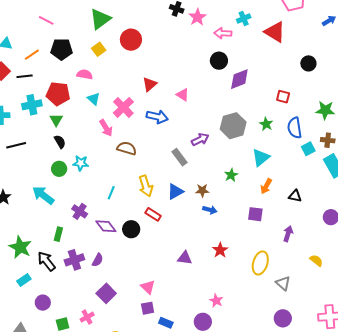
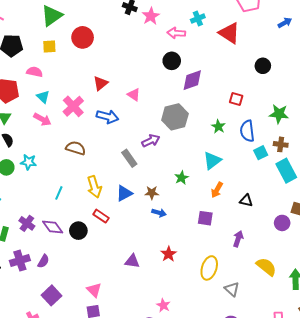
yellow square: (99, 49) -> (49, 46), turned 32
gray hexagon: (233, 126) -> (175, 117), moved
pink arrow: (106, 128) -> (42, 119), moved, turned -30
purple cross: (80, 211) -> (27, 223), moved
yellow semicircle: (316, 260) -> (266, 267), size x1.5

